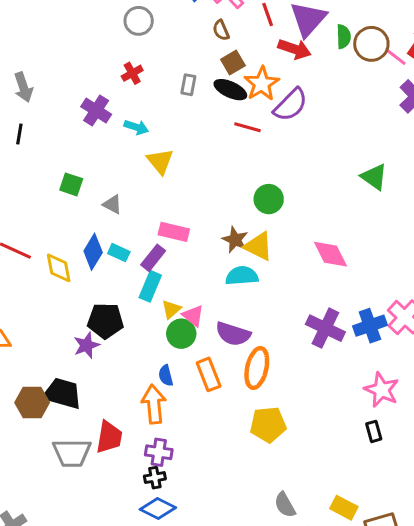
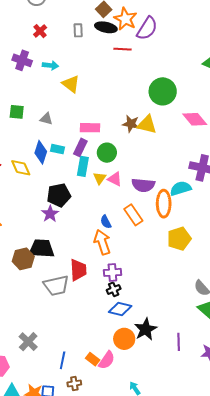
green circle: (269, 199) -> (163, 91), moved, size x1.4
cyan semicircle: (242, 276) -> (181, 188), moved
green circle: (181, 334) -> (107, 153), moved

